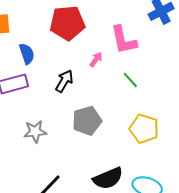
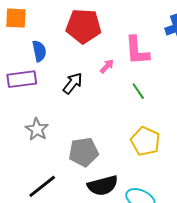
gray pentagon: (87, 121) -> (84, 152), moved
gray star: (35, 132) -> (37, 129), turned 30

